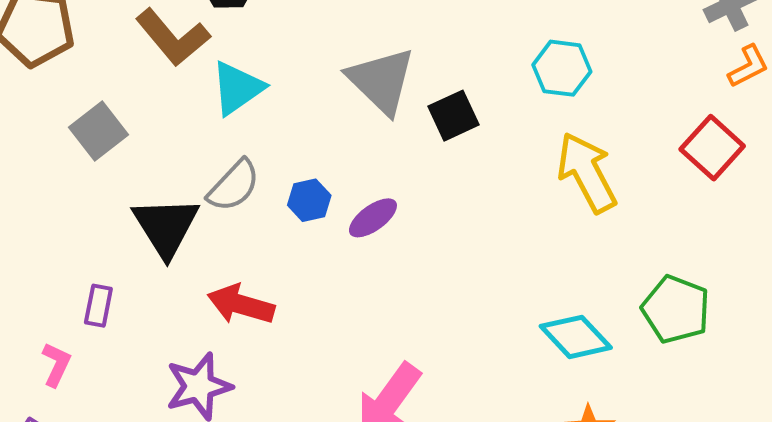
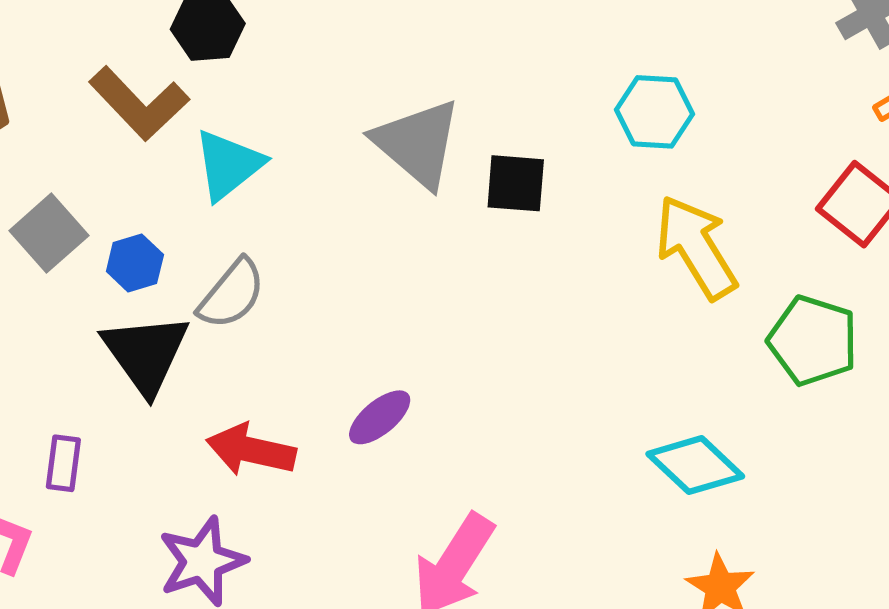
black square: (453, 116) -> (516, 183), turned 33
blue hexagon: (309, 200) -> (135, 263), moved
purple ellipse: (373, 218) -> (380, 417), moved
green pentagon: (676, 309) -> (813, 341), moved

